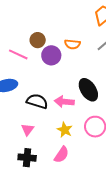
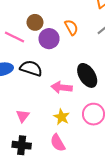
orange semicircle: (72, 44) -> (71, 27), turned -126
black semicircle: (37, 101) -> (31, 68), moved
pink semicircle: (61, 155) -> (58, 143), turned 114

